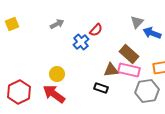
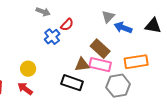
gray arrow: (57, 24) -> (43, 12), moved, turned 48
black rectangle: (101, 88) -> (72, 83), size x1.5
red arrow: (54, 94) -> (25, 89), size x0.7

